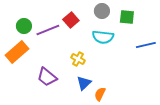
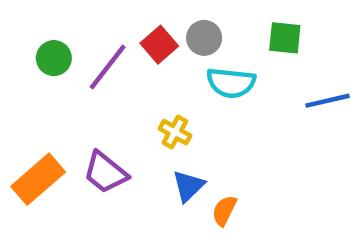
gray circle: (102, 11) -> (204, 38), moved
purple line: (48, 30) -> (108, 67), turned -30
orange rectangle: (17, 52) -> (38, 179), moved

